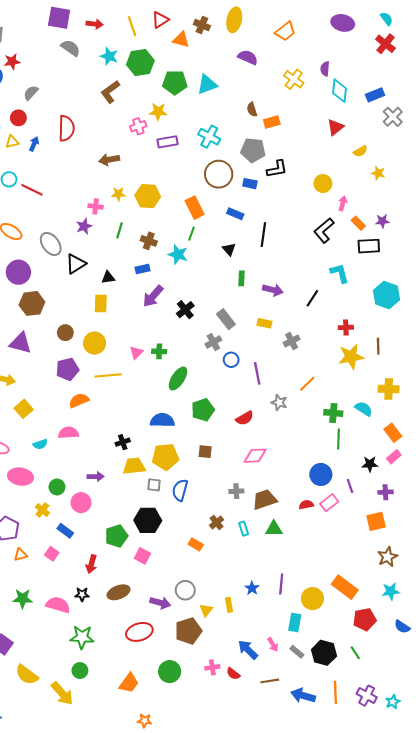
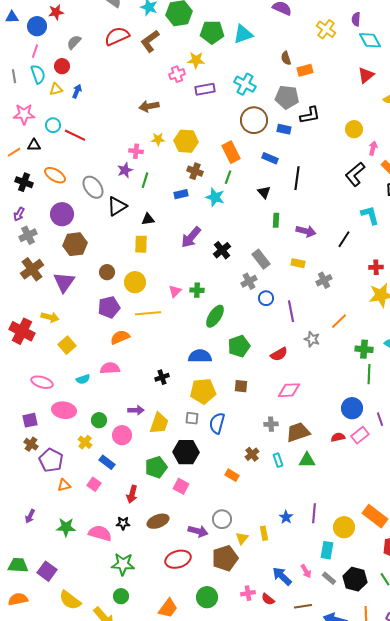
cyan diamond: (340, 91) -> (370, 40), turned -35
red semicircle: (66, 128) -> (117, 36), moved, turned -115
green line: (120, 230) -> (145, 180), moved
brown cross: (149, 241) -> (195, 171), moved
blue rectangle: (142, 269) -> (181, 194), moved
purple triangle: (20, 343) -> (64, 282), turned 50
yellow trapezoid: (134, 466) -> (159, 423), moved, turned 115

